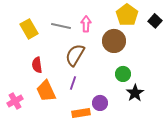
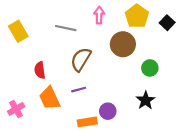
pink arrow: (86, 24) -> (99, 15), moved
yellow rectangle: (29, 29) -> (18, 31), moved
green circle: (123, 74) -> (150, 68), moved
purple line: (73, 83) -> (79, 90), turned 56

